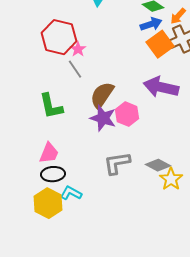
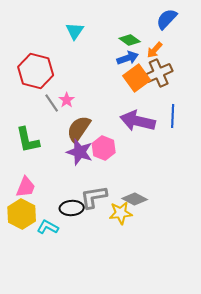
pink star: (78, 49) -> (67, 100), moved
black ellipse: (53, 174) -> (72, 208), moved
yellow star: (171, 179) -> (121, 213), moved, turned 30
yellow hexagon: (48, 203) -> (22, 214), moved

